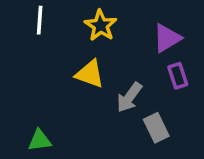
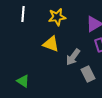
yellow star: (101, 26) -> (57, 17), turned 30
green triangle: (40, 140) -> (23, 81), turned 40

